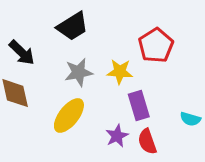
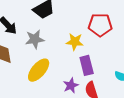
red pentagon: (156, 45) -> (100, 25), turned 30
gray star: (79, 72) -> (35, 39), moved

